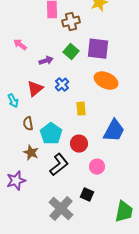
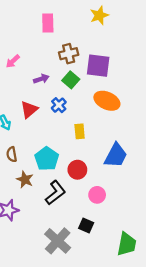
brown cross: (71, 22) -> (69, 54), moved
pink arrow: (20, 45) -> (13, 61), turned -80
green square: (71, 52) -> (71, 80), moved
brown semicircle: (28, 124) -> (12, 154), moved

